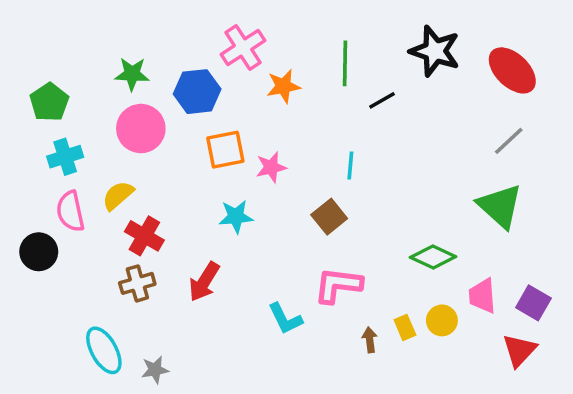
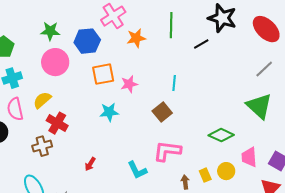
black line: (382, 100) -> (201, 44), moved
red arrow: (204, 282) -> (90, 164), moved, size x0.6
brown cross: (137, 283) -> (42, 146), moved

